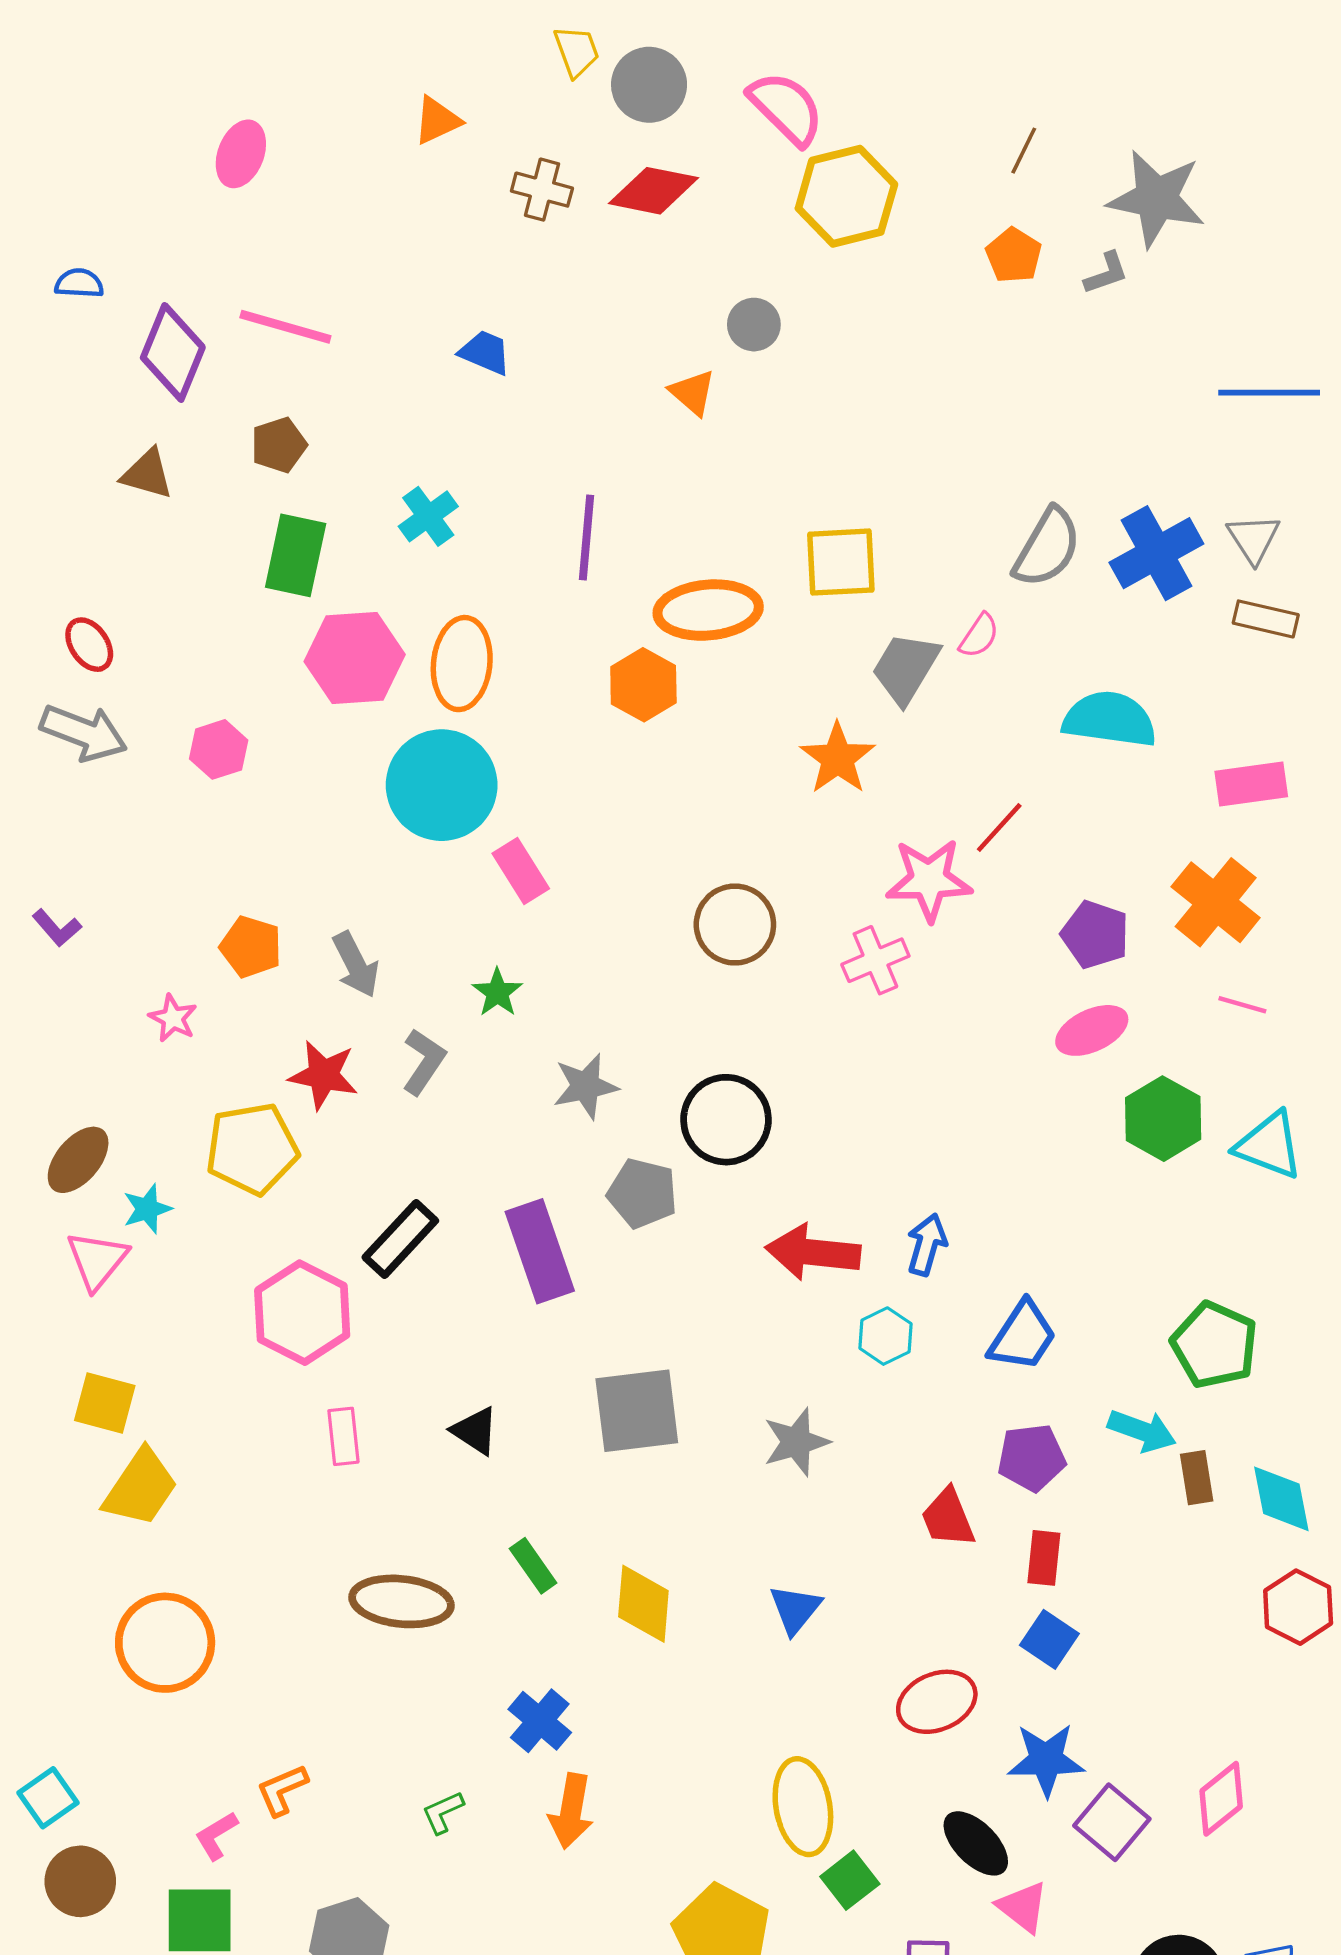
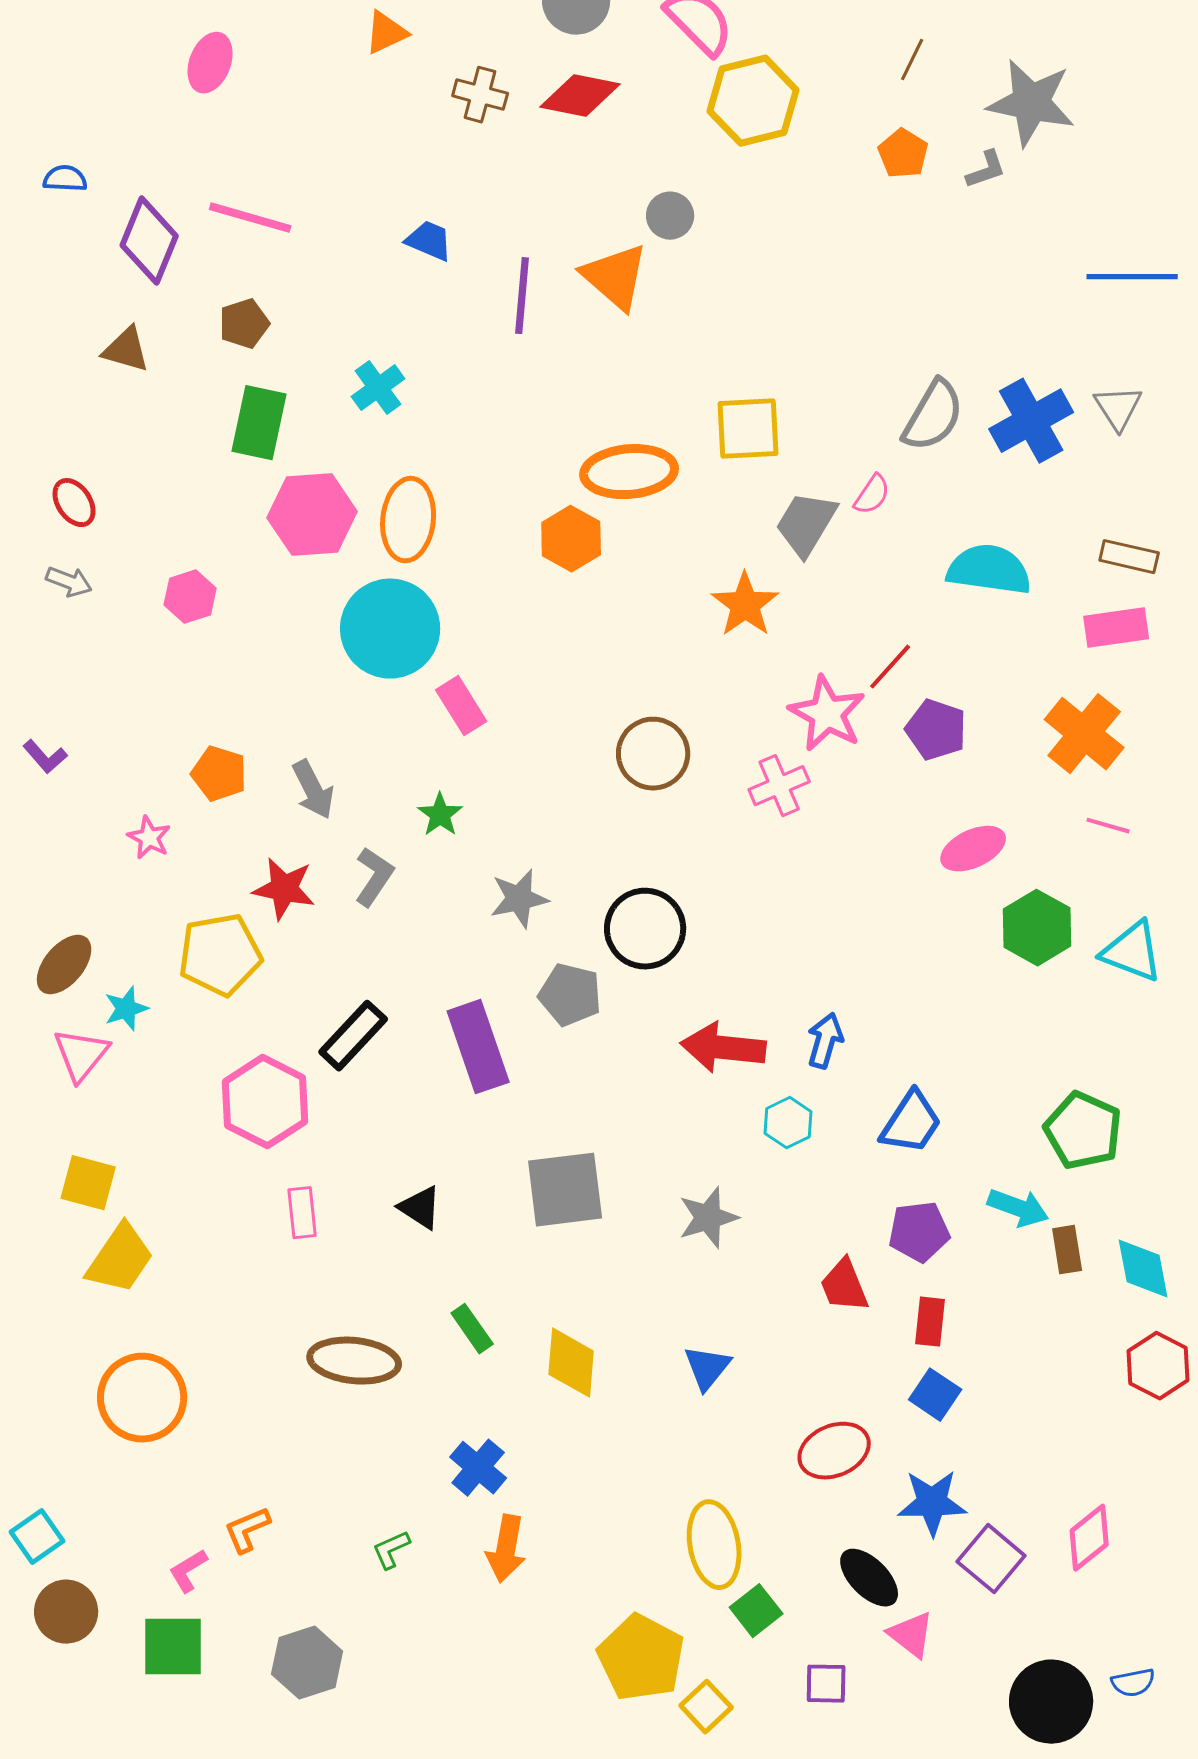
orange triangle: (693, 393) -> (615, 277), size x1.6
purple line: (587, 538) -> (522, 296), moved
brown rectangle: (1266, 619) -> (1129, 557), moved
gray arrow: (84, 733) -> (69, 582), size x0.6
pink star: (929, 880) -> (827, 714), turned 30
purple pentagon: (1095, 935) -> (936, 730), moved

